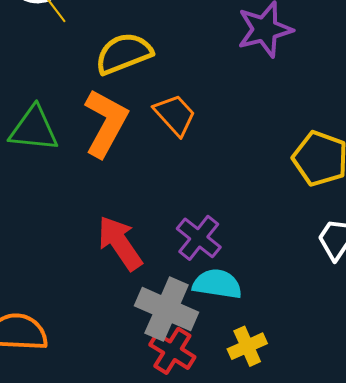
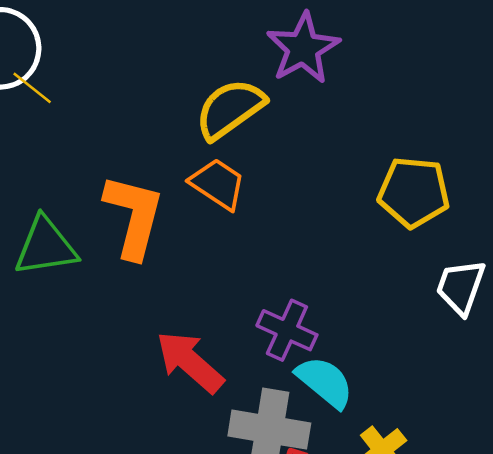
yellow semicircle: (124, 54) -> (230, 109), moved
cyan semicircle: (217, 284) -> (325, 382), turned 45

